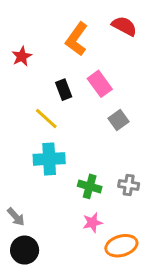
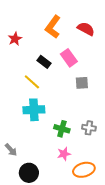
red semicircle: (124, 26) -> (86, 29), moved
black rectangle: (64, 90) -> (44, 62), turned -32
gray square: (119, 120) -> (82, 83), turned 32
black circle: (25, 250) -> (29, 173), moved

